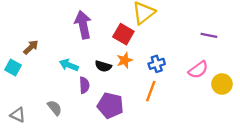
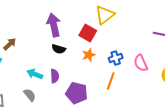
cyan arrow: (69, 65) -> (35, 74), moved
black semicircle: (103, 66) -> (59, 49), moved
pink semicircle: (198, 70) -> (141, 63), moved, turned 102

